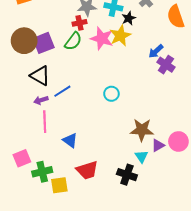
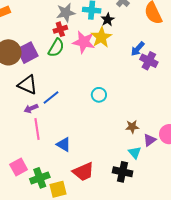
brown star: (142, 130) -> (132, 127), size x0.6

